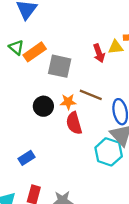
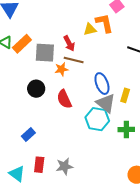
red arrow: (99, 53) -> (69, 43), moved
brown line: (91, 95) -> (74, 60), moved
orange star: (68, 102) -> (61, 69), moved

